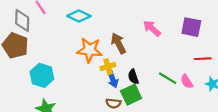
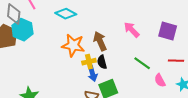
cyan hexagon: (42, 75) -> (22, 30), moved
black semicircle: (133, 77) -> (102, 62), moved
green line: (168, 78) -> (142, 63), moved

